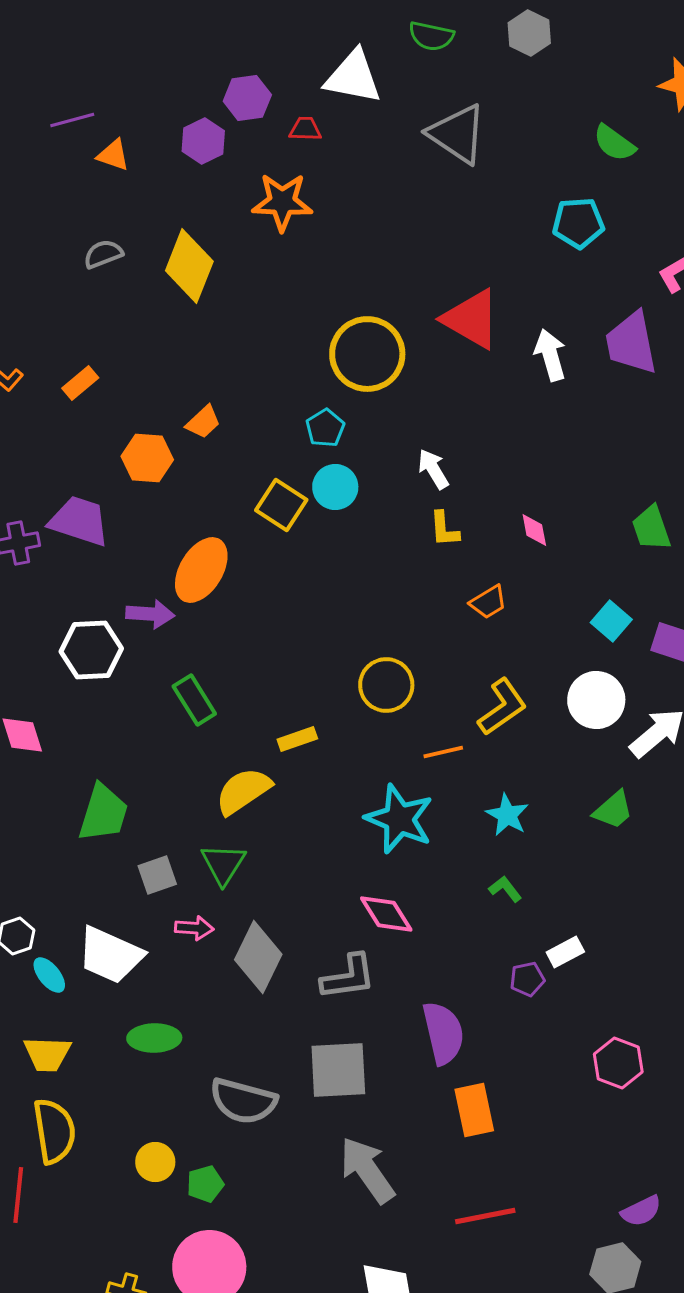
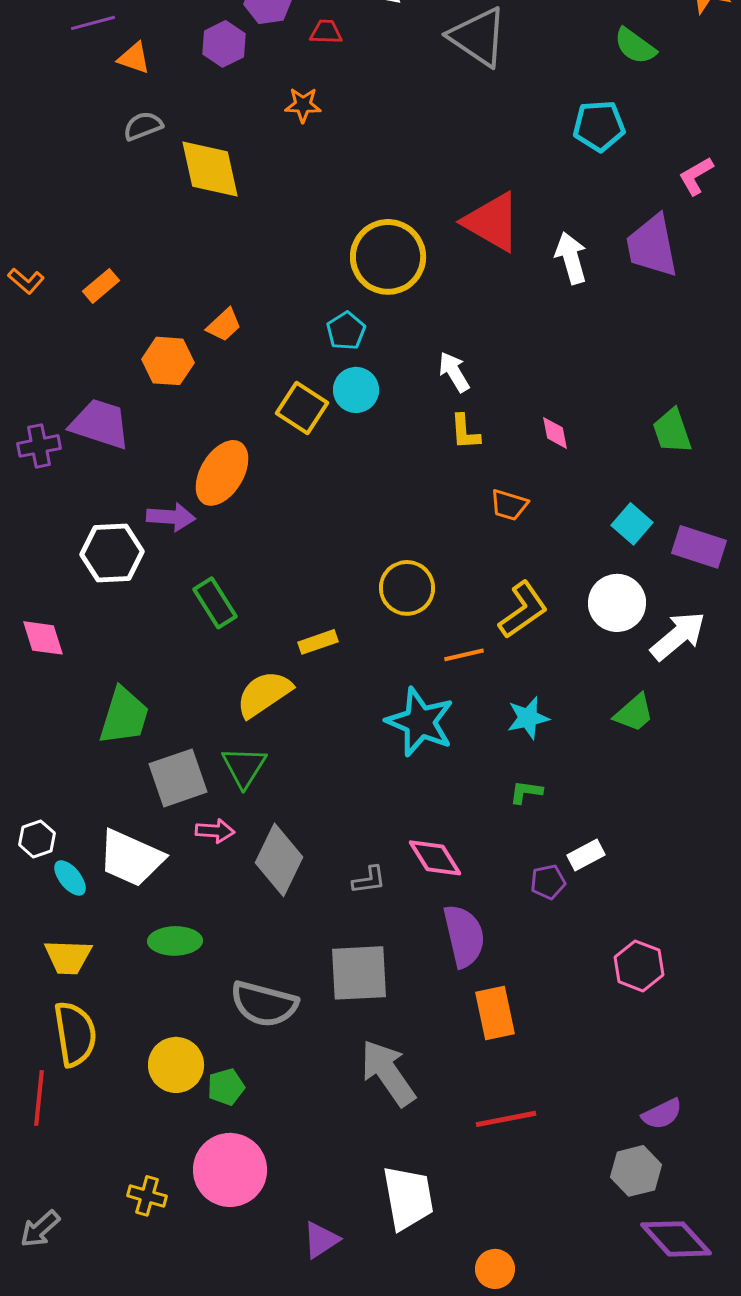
orange star: (282, 202) -> (303, 105), size x0.6
gray semicircle: (103, 254) -> (143, 126), moved
yellow diamond: (189, 266) -> (210, 169), turned -34
orange trapezoid: (488, 602) -> (509, 505), turned 48
cyan star: (507, 815) -> (528, 718), turned 30
gray square: (157, 875) -> (178, 778), size x1.5
green L-shape: (505, 889) -> (526, 792), turned -44
pink diamond: (386, 914) -> (435, 858), moved
gray L-shape: (348, 977) -> (369, 880), size x0.6
yellow circle: (155, 1162) -> (176, 1065), size x1.4

